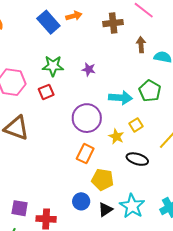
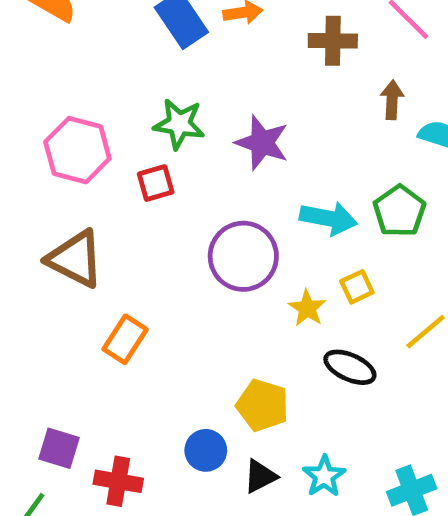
purple star: (89, 69) -> (262, 143), size x1.6
orange rectangle: (85, 154) -> (125, 339), moved
cyan star: (132, 206) -> (324, 476), size x0.7

